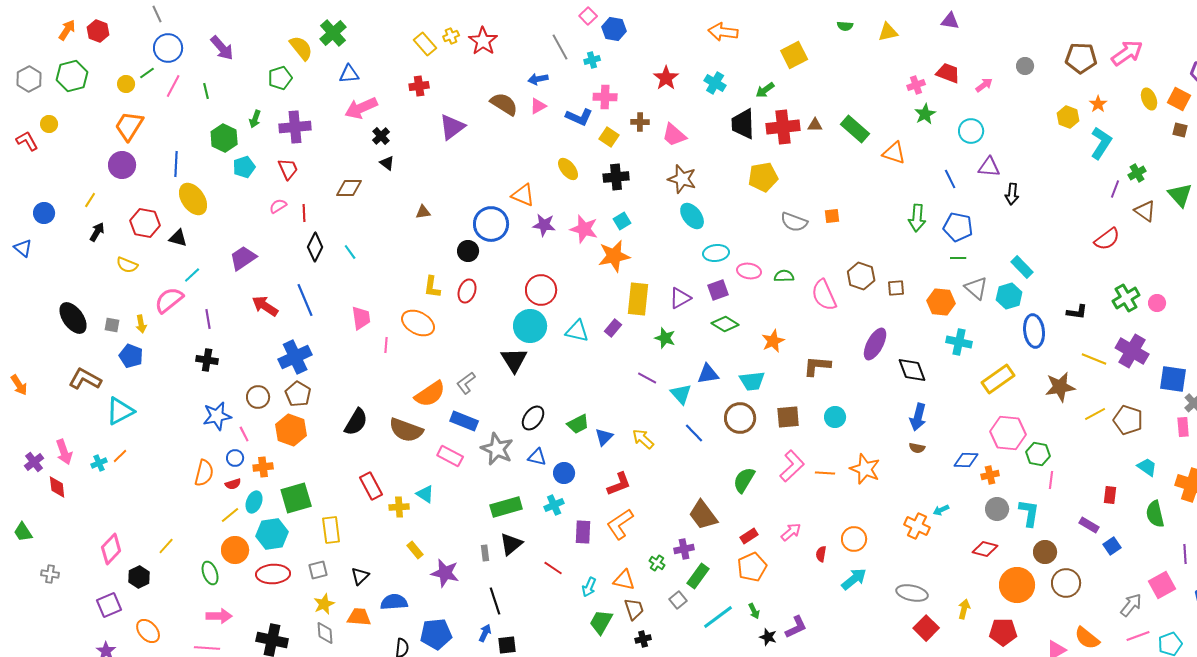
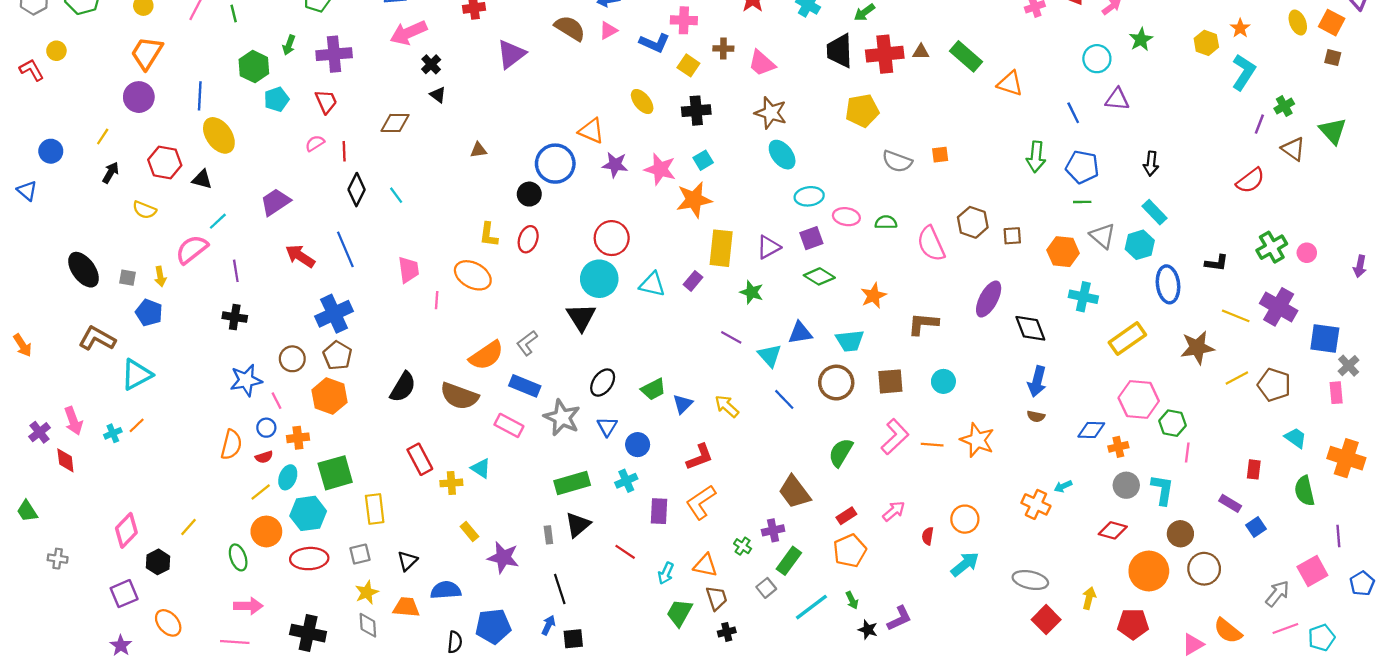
green star: (925, 114) -> (1141, 39), moved
black arrow: (1012, 194) -> (1151, 164), moved
blue triangle: (537, 457) -> (607, 427), turned 48

